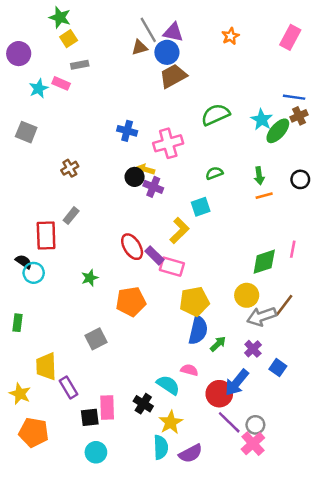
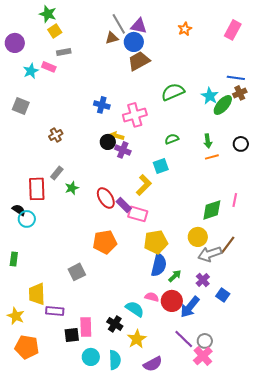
green star: (90, 278) -> (72, 188), moved
purple rectangle: (69, 387) -> (55, 311), turned -54
red circle: (219, 394) -> (172, 301), moved
cyan semicircle: (161, 447) -> (115, 360), moved
cyan circle: (96, 452) -> (91, 357), moved

